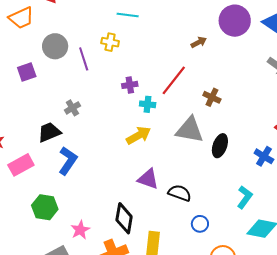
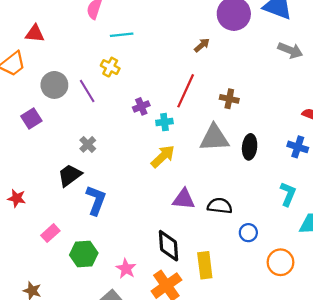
yellow cross: (110, 42) -> (110, 67), turned 30
pink rectangle: (21, 165) -> (50, 233), moved, size x0.7

